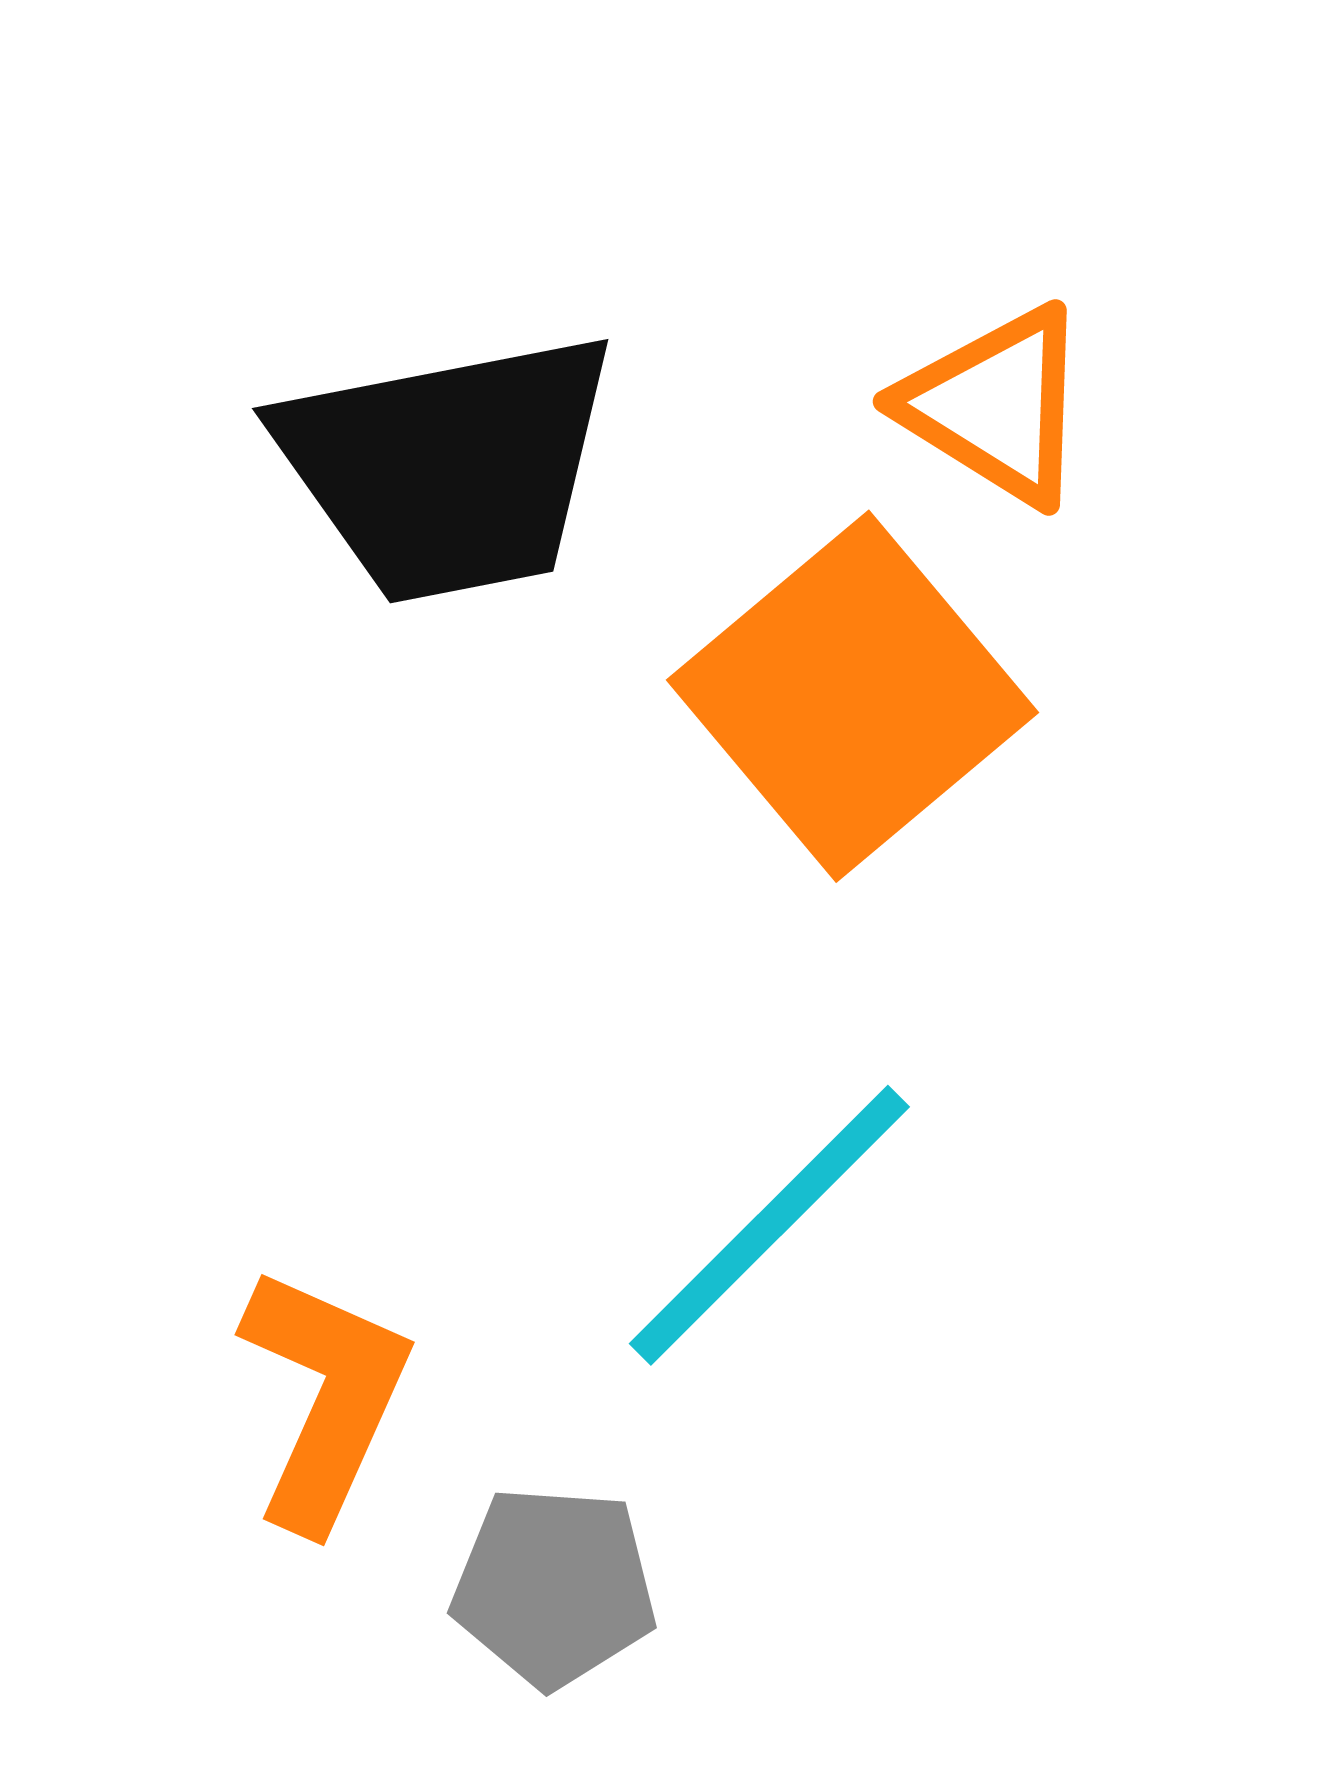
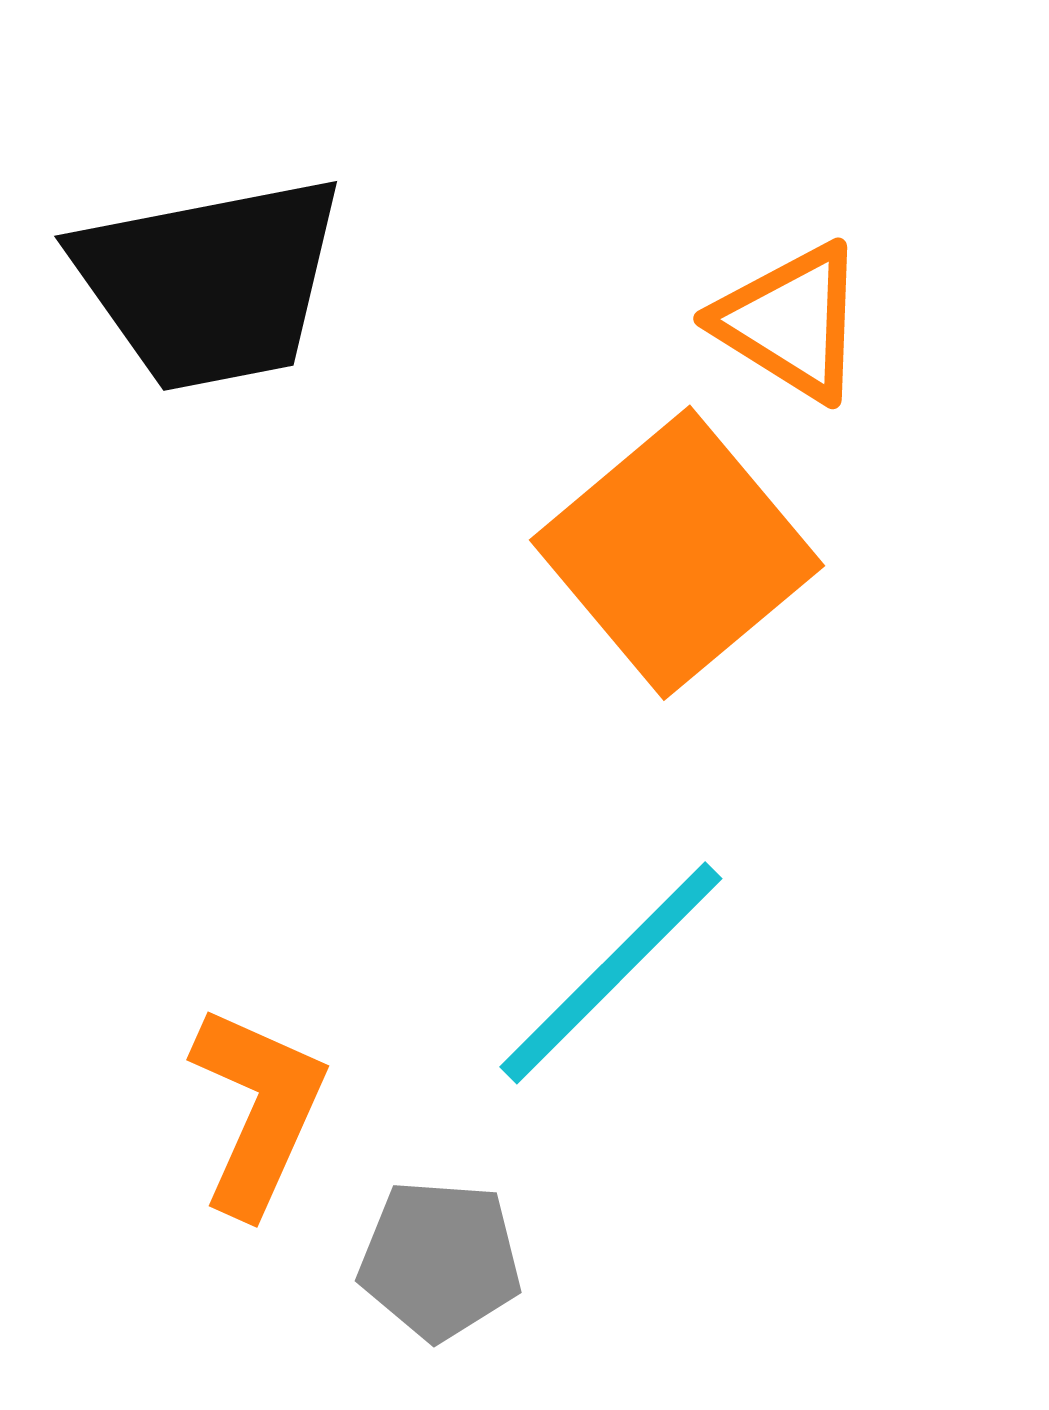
black trapezoid: (448, 467) -> (210, 283), moved

